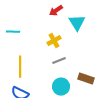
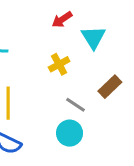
gray line: (59, 61) -> (75, 105), moved, turned 56
brown rectangle: (86, 79) -> (110, 87), moved, turned -63

